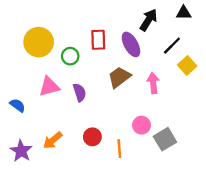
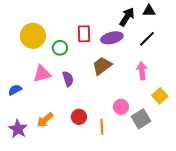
black triangle: (184, 13) -> (149, 11), moved
purple ellipse: (131, 44) -> (112, 38), turned -75
yellow square: (187, 65) -> (160, 96), moved
pink arrow: (153, 83) -> (142, 71), moved
blue semicircle: (18, 105) -> (15, 90), turned -64

